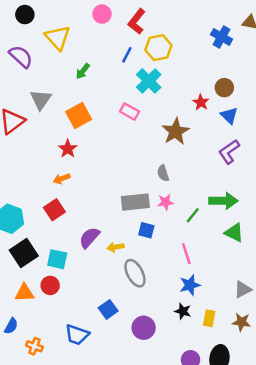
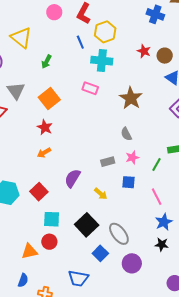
blue line: (127, 55) -> (80, 42), turned -40
cyan cross: (149, 81) -> (102, 61), turned -30
red star: (201, 102) -> (144, 51), moved
gray rectangle: (135, 202) -> (108, 162), size x0.6
red square: (54, 210) -> (39, 192), moved
blue square: (146, 230) -> (128, 182), moved
purple semicircle: (89, 238) -> (72, 178), moved
yellow arrow: (116, 247) -> (101, 194), moved, turned -120
black square: (24, 253) -> (87, 225), moved
gray ellipse: (135, 273) -> (119, 234), moved

